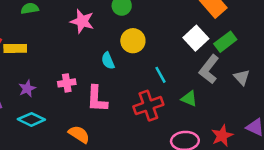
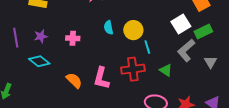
yellow circle: (133, 41) -> (133, 30), moved
pink L-shape: (97, 99) -> (101, 78), moved

